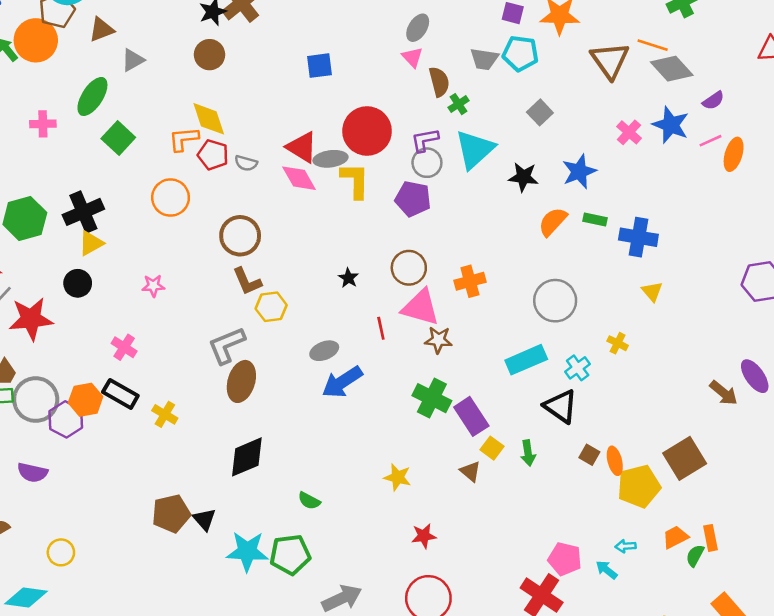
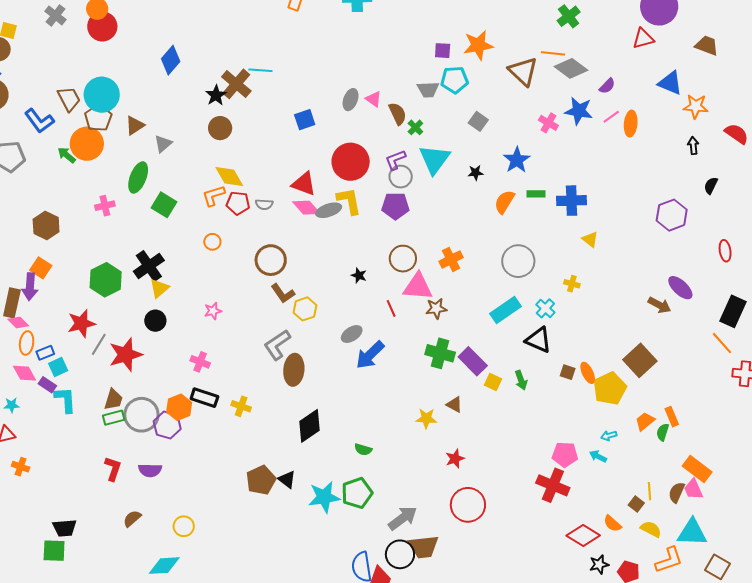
gray ellipse: (418, 28) -> (351, 100), moved
gray ellipse: (330, 159) -> (329, 210), moved
black star: (523, 177) -> (476, 173), size x0.7
orange circle: (171, 198) -> (212, 242), size x0.6
brown triangle: (470, 471) -> (454, 405), moved

